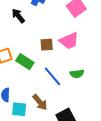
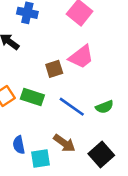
green semicircle: (77, 74) -> (104, 107), moved

